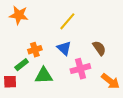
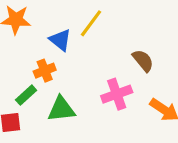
blue triangle: (64, 48) -> (60, 40), moved

